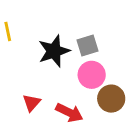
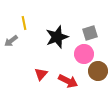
gray square: (87, 45) -> (90, 33), moved

